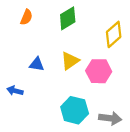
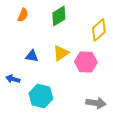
cyan hexagon: (75, 110) -> (41, 96), moved

